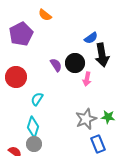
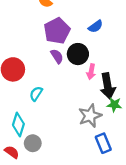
purple pentagon: (21, 34) -> (57, 31), moved
black arrow: (102, 55) -> (108, 86), moved
green star: (108, 117) -> (114, 105), moved
cyan diamond: (33, 127) -> (18, 125), moved

